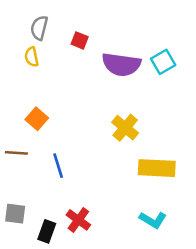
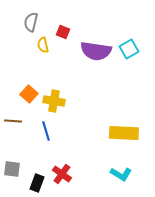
yellow semicircle: (32, 57) -> (43, 45), moved
yellow cross: (125, 128) -> (54, 101), moved, turned -30

